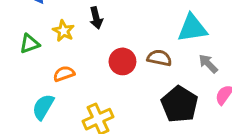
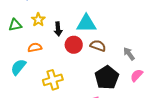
black arrow: (96, 18) -> (58, 29), moved
cyan triangle: (192, 28) -> (86, 24), moved

